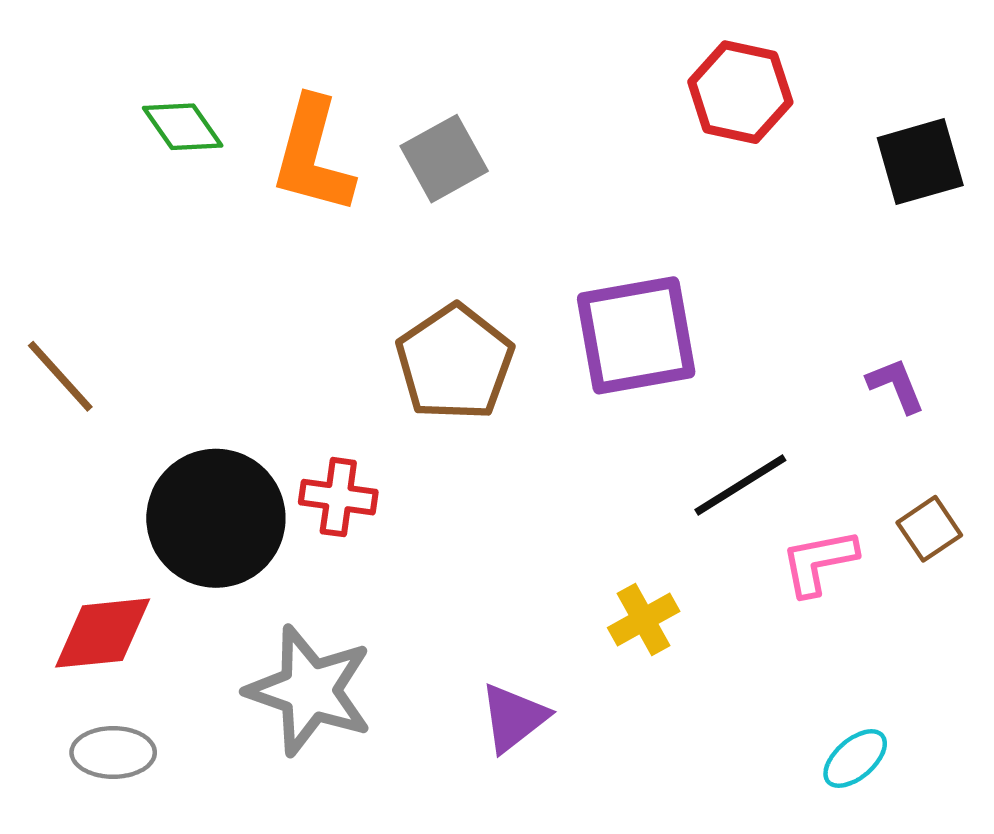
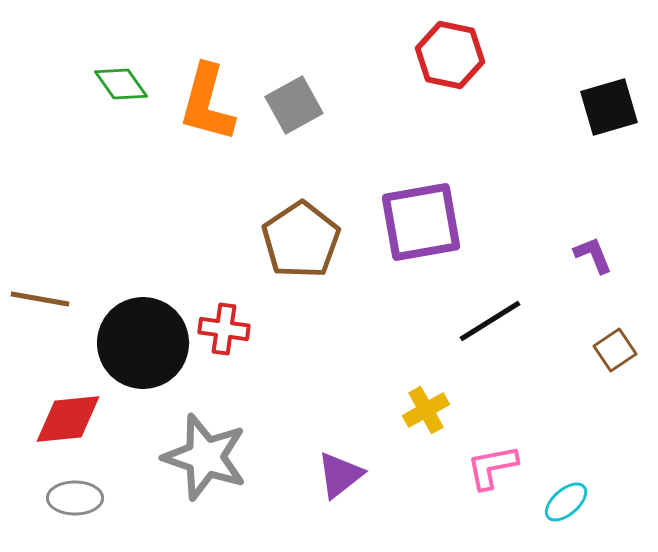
red hexagon: (740, 92) -> (450, 55), moved
brown line: (60, 376) -> (40, 299), moved, turned -38
pink L-shape: (819, 562) -> (492, 467), moved

